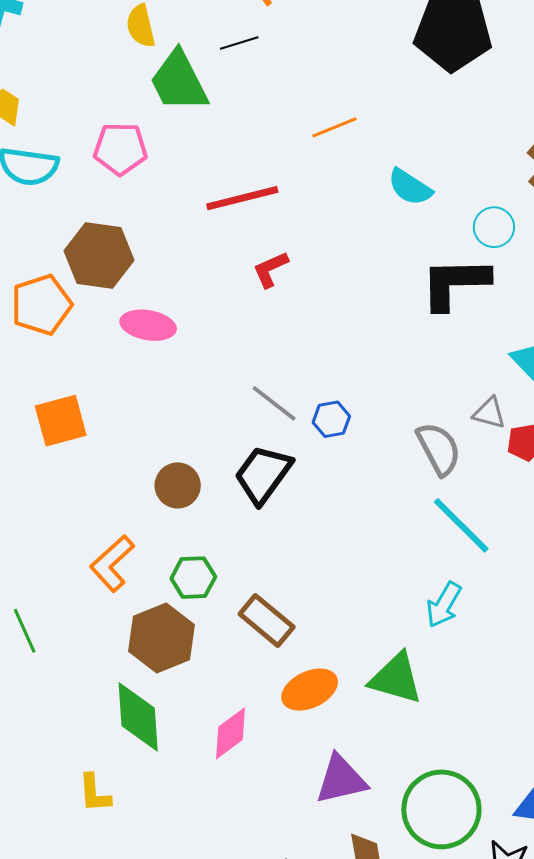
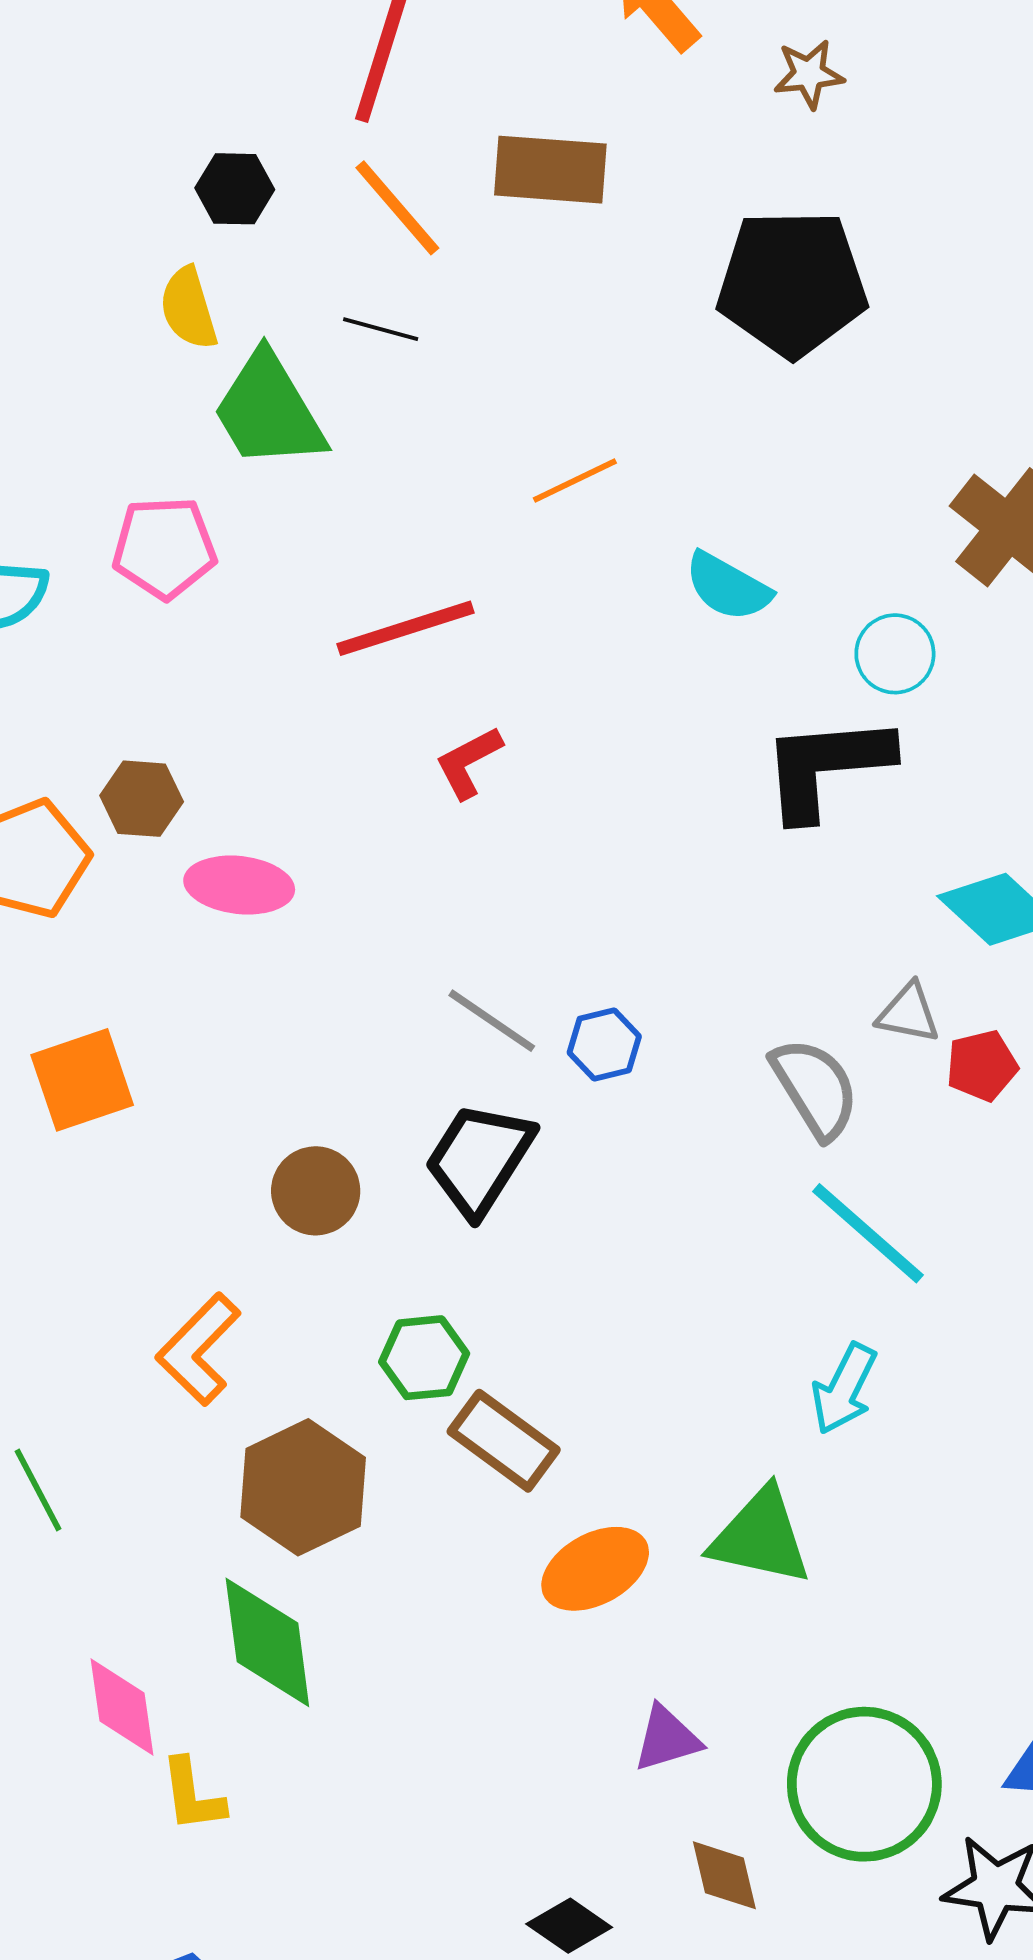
black line: (239, 43) -> (381, 329), turned 36
brown hexagon: (99, 256) -> (142, 799), moved, size x0.6
green hexagon: (193, 578) -> (424, 1358), moved
pink diamond: (230, 733) -> (122, 1707), moved, turned -58
purple triangle: (341, 780) -> (667, 1739), size x0.7

